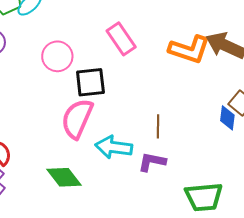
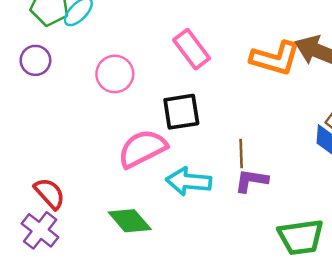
black square: (90, 82) -> (181, 112), moved
pink semicircle: (77, 119) -> (142, 149), turned 42
purple L-shape: (152, 162) -> (251, 181), moved

